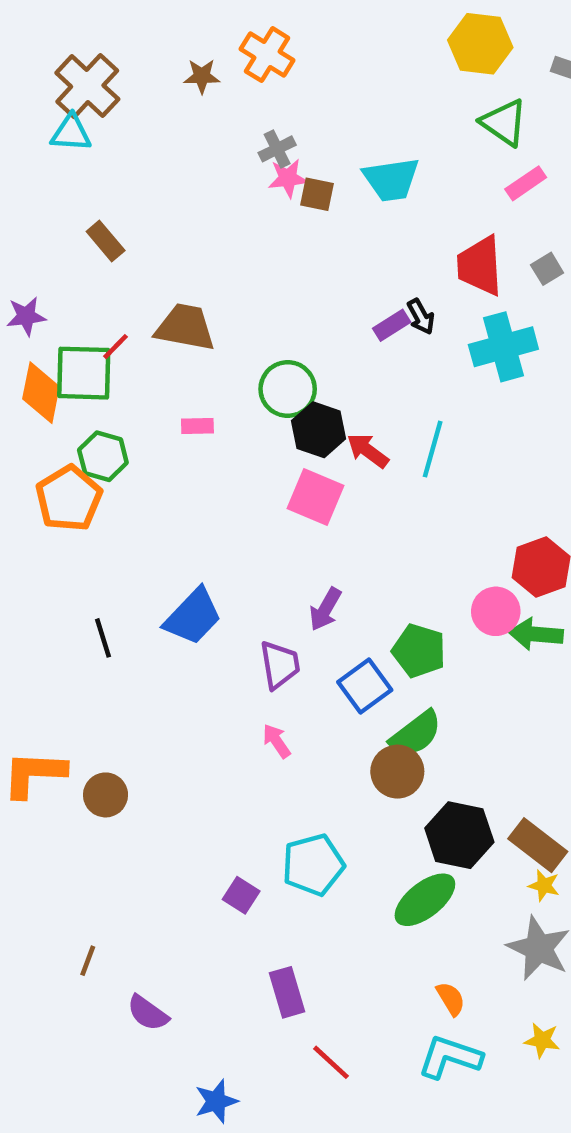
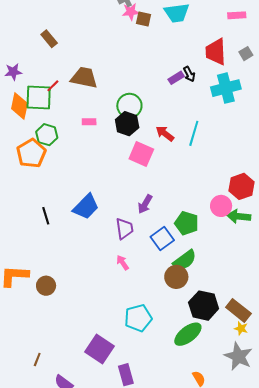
pink rectangle: (526, 183) -> (237, 15), turned 30
black hexagon: (319, 430) -> (127, 124), moved
purple square: (241, 895) -> (100, 349), moved, size x1.8

